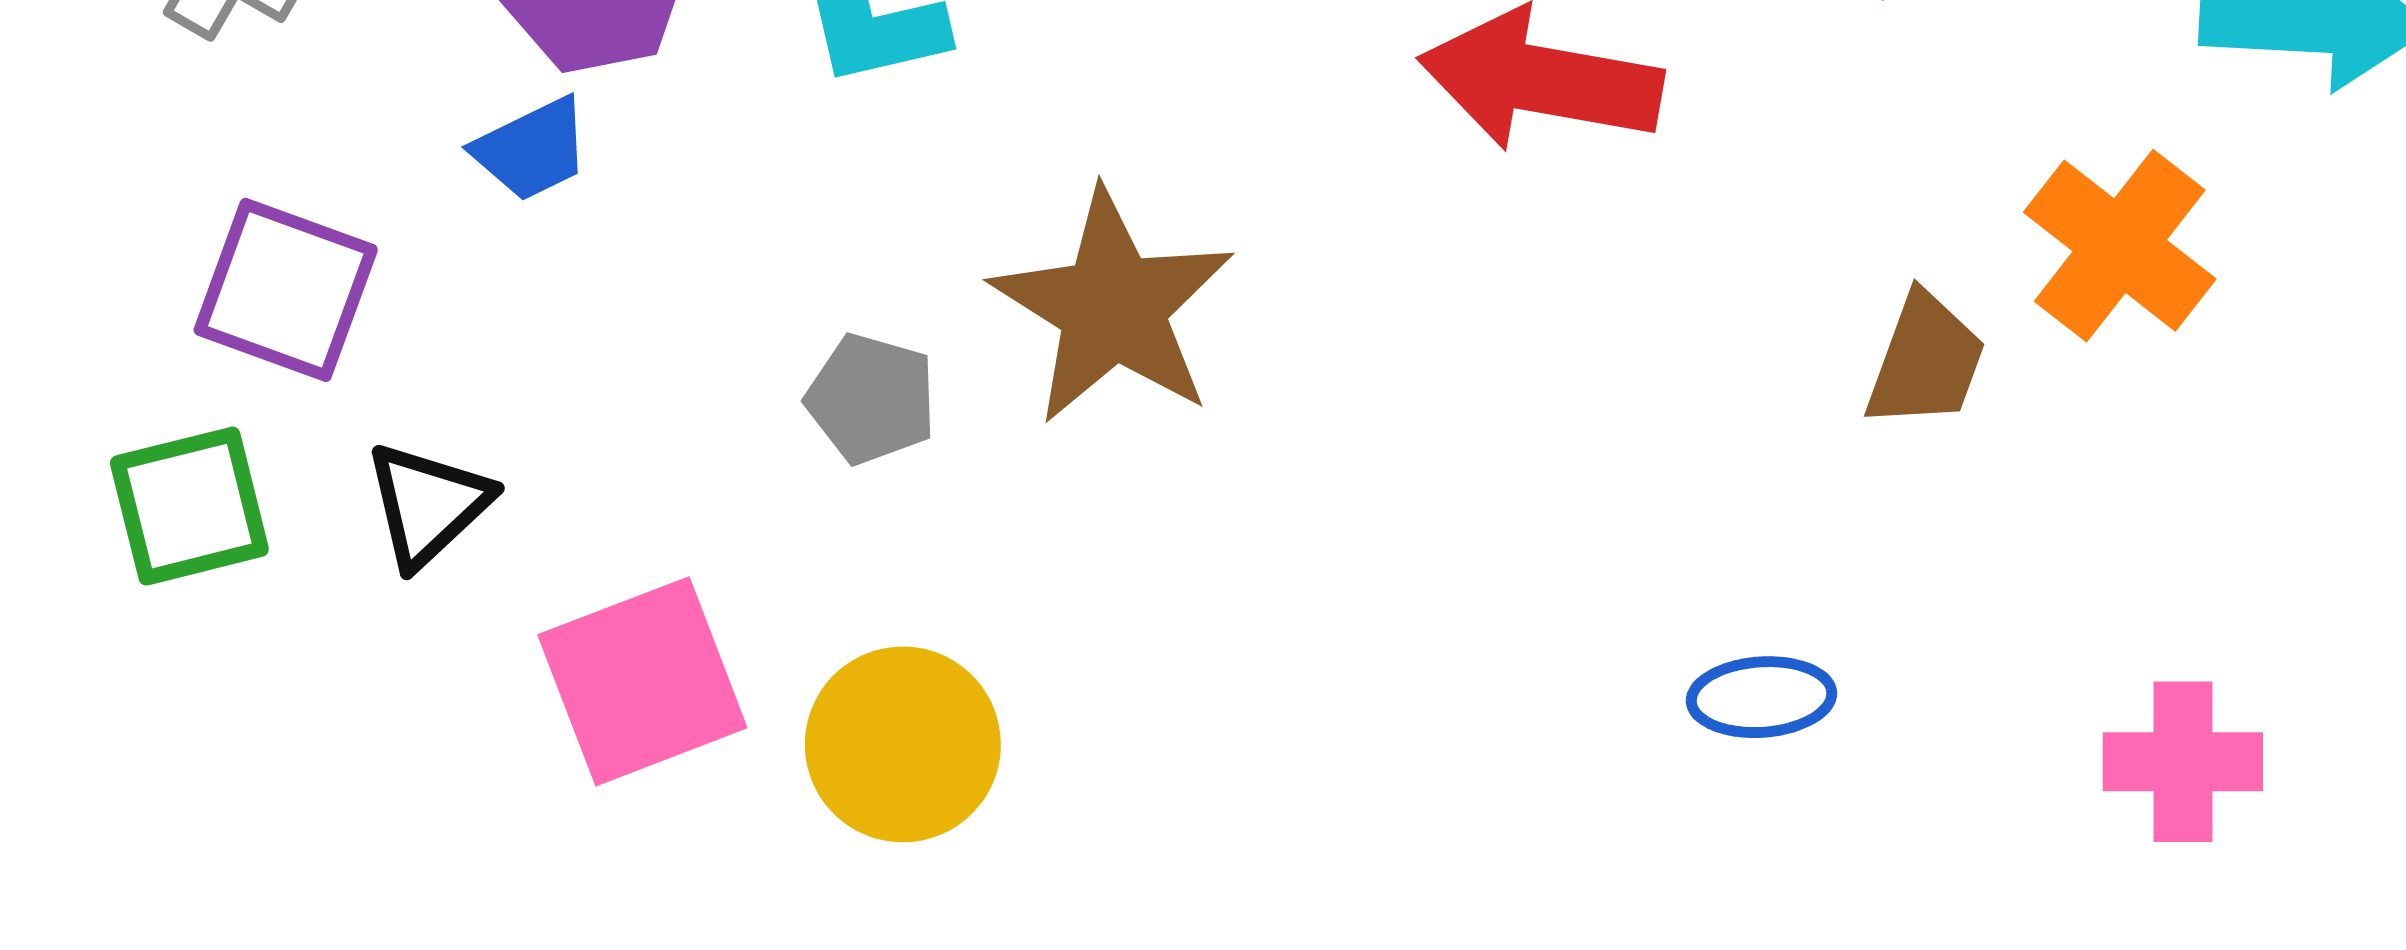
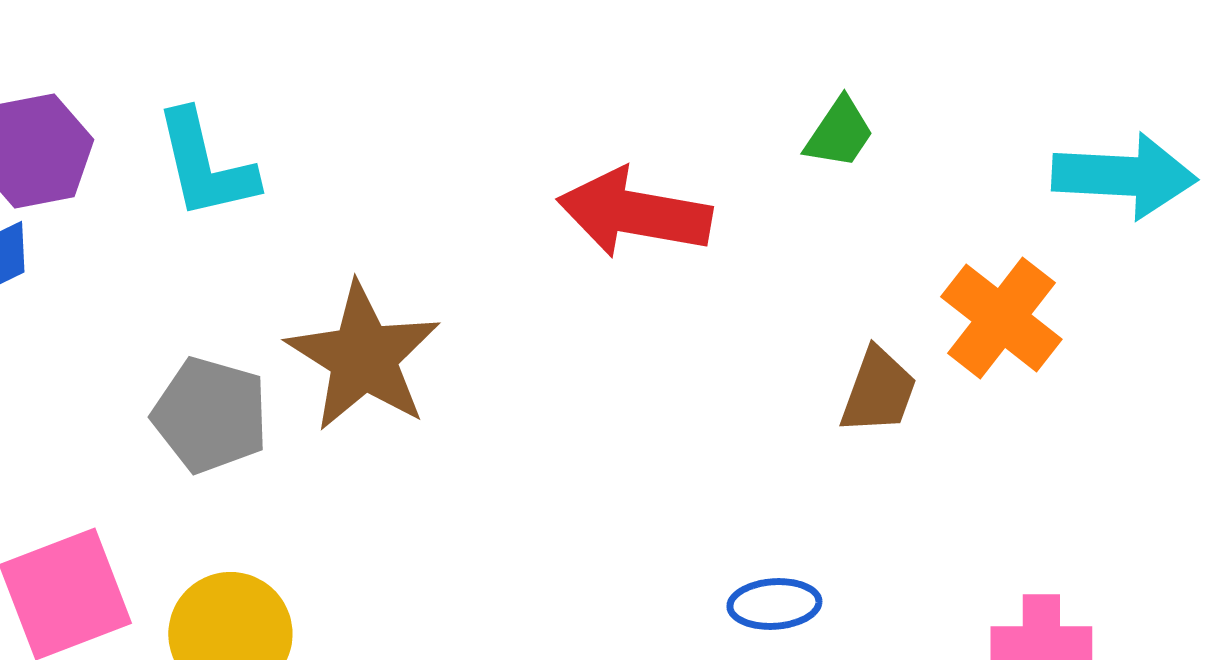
gray pentagon: (871, 399) -> (210, 415), size x1.4

